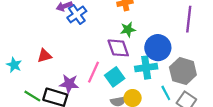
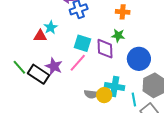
cyan star: (14, 65) -> (51, 27), moved
cyan cross: (146, 68) -> (115, 87), moved
cyan square: (115, 77) -> (83, 43), moved, turned 36

